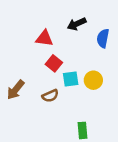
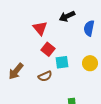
red triangle: (44, 38) -> (40, 28), turned 42
yellow circle: (93, 80) -> (90, 63), moved

